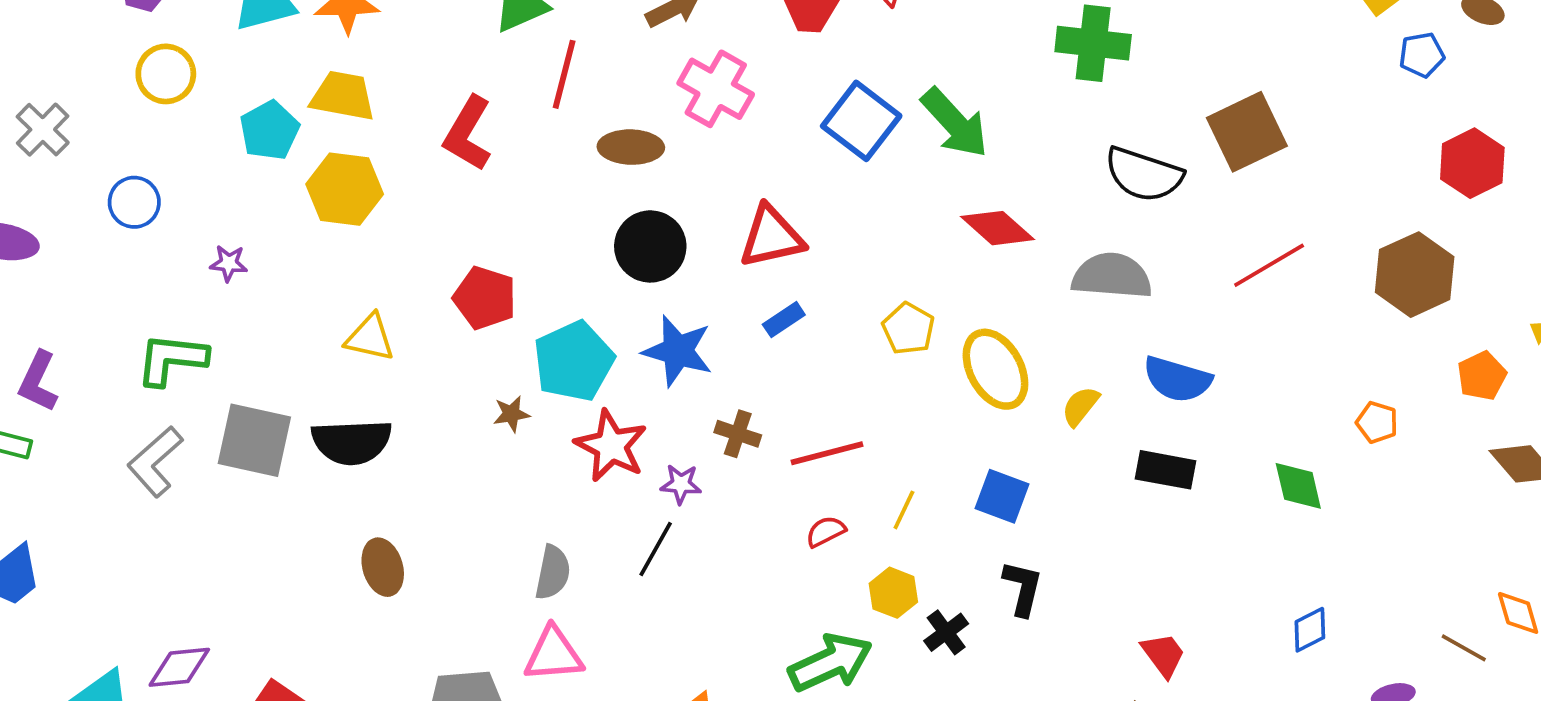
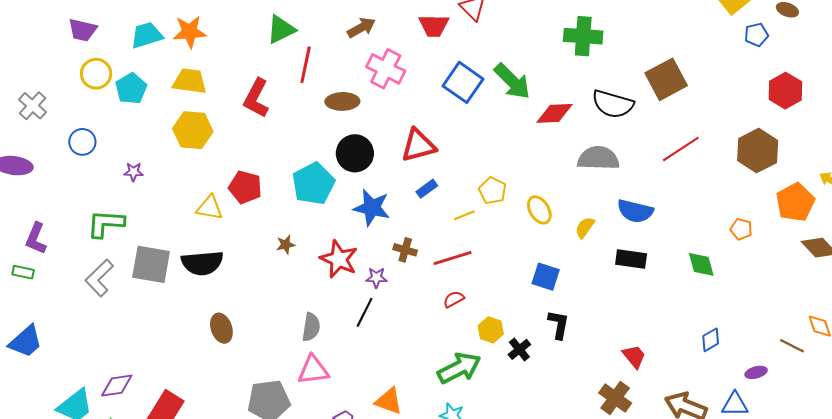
cyan pentagon: (269, 130) -> (131, 88), moved
red diamond: (997, 228) -> (554, 113), moved, turned -42
red pentagon: (485, 298) -> (245, 187), moved
cyan pentagon: (574, 361) -> (313, 184), moved
yellow ellipse: (995, 369) -> (539, 210), size x0.7
orange pentagon: (1482, 376) -> (795, 202), size x1.5
yellow line: (904, 510) -> (464, 215), moved, turned 45

